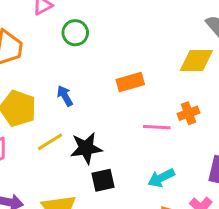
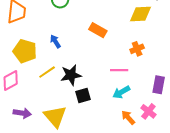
orange rectangle: (130, 82) -> (98, 30), turned 48
pink line: (157, 127) -> (119, 70), moved

